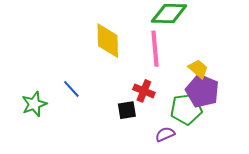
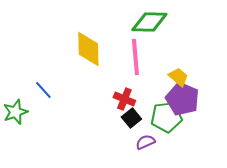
blue line: (71, 89) -> (43, 90), moved
black square: (127, 110) -> (131, 118), moved, turned -30

